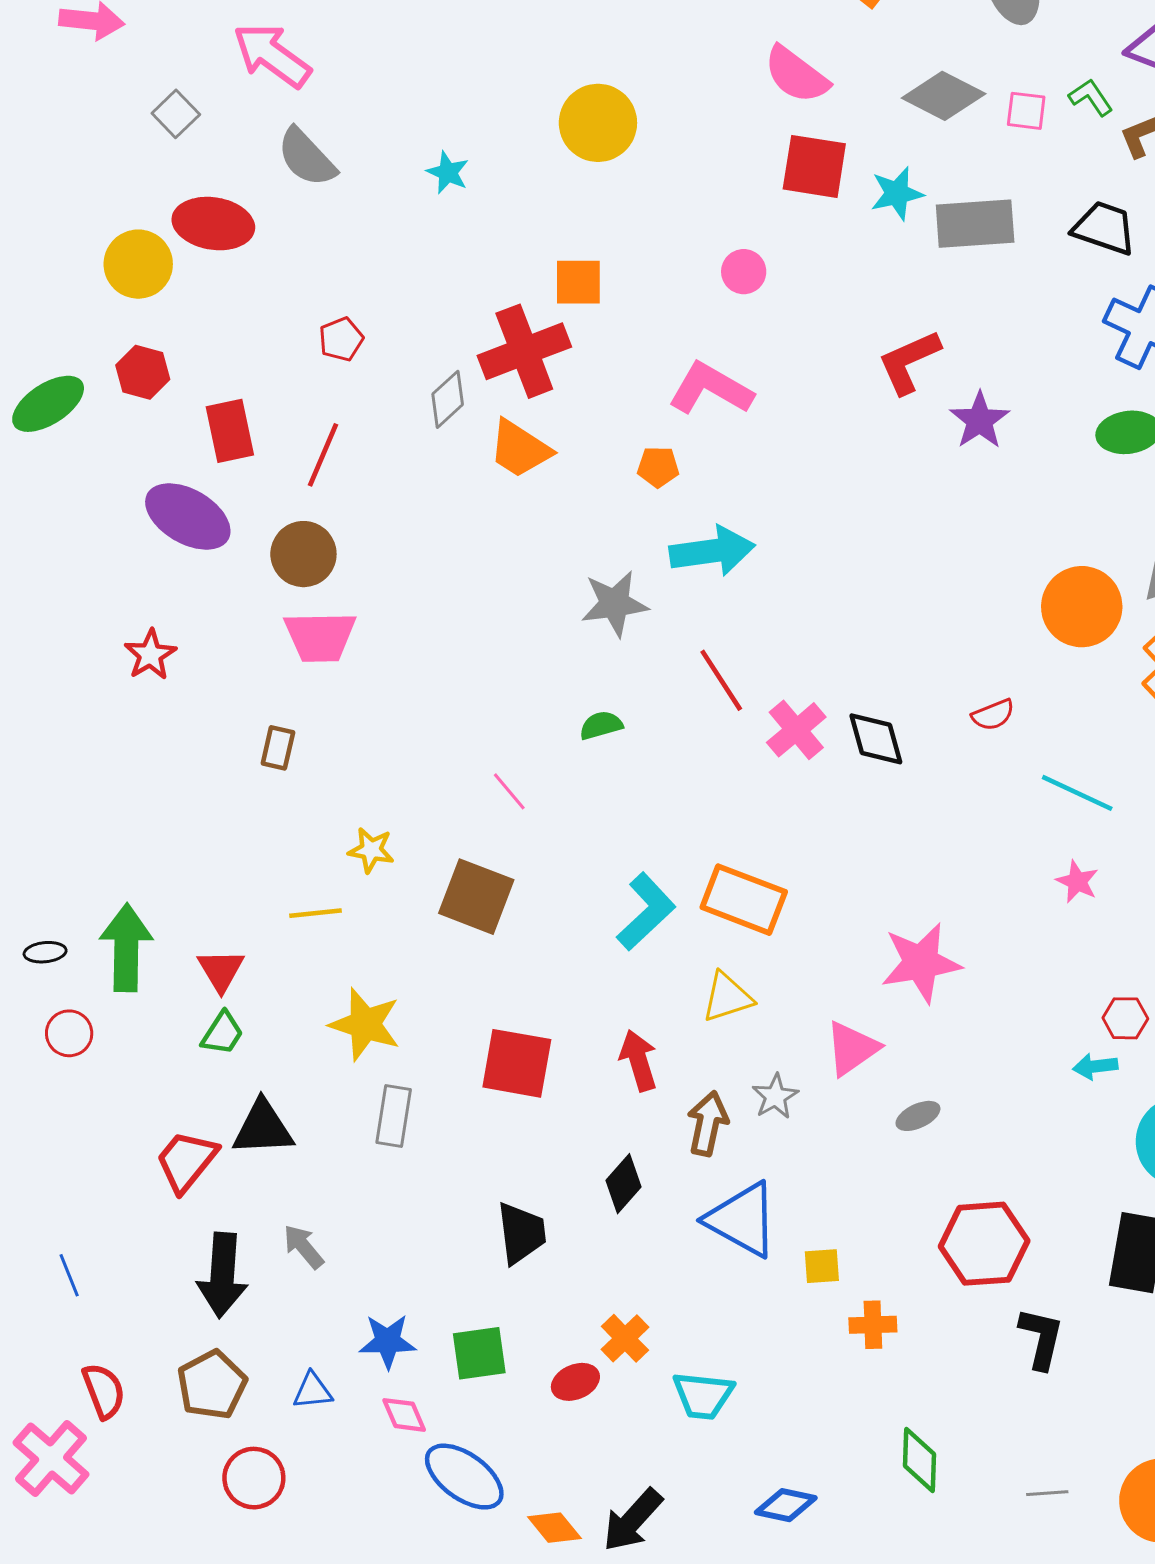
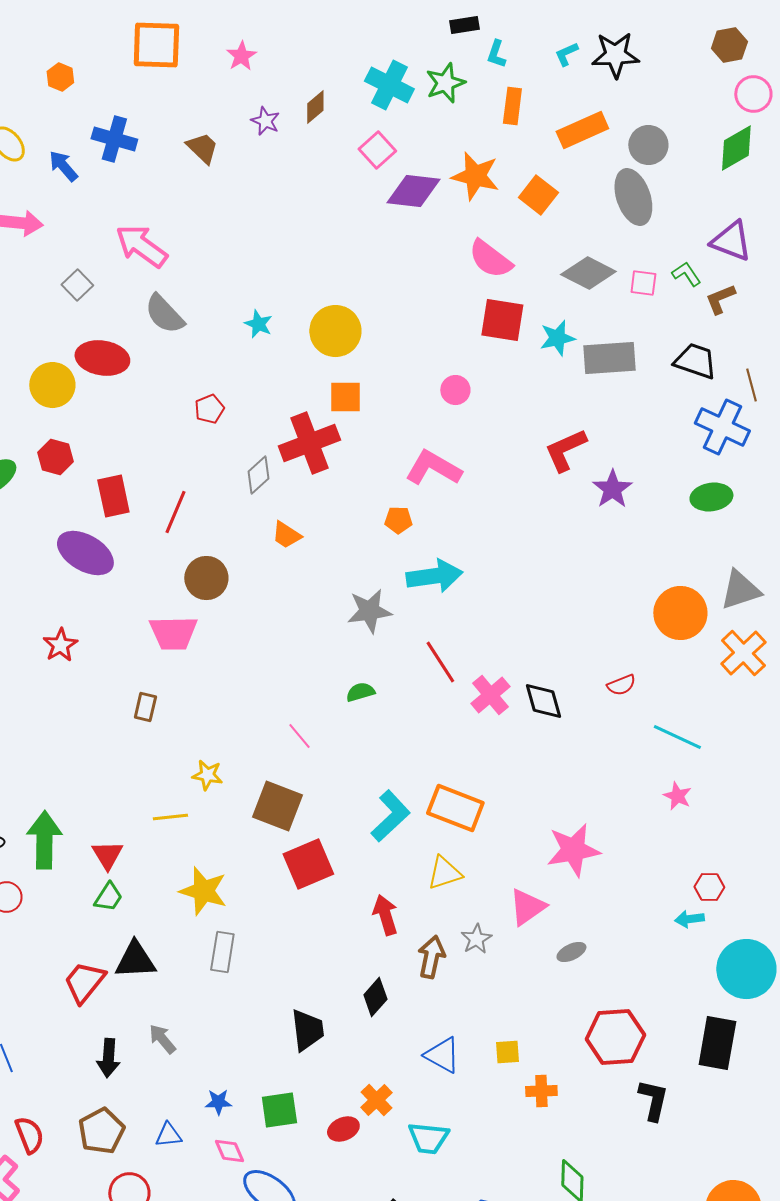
yellow circle: (598, 123) -> (335, 331), moved
red pentagon: (341, 339) -> (209, 409), moved
orange trapezoid: (520, 449) -> (286, 535), moved, size x0.7
brown circle: (303, 554) -> (206, 578), moved
red square: (517, 1063) -> (308, 864), moved, turned -33
blue triangle: (742, 1220) -> (442, 1055), moved, size x0.7
black arrow: (222, 1275) -> (108, 1058), size x0.7
blue star: (388, 1341) -> (218, 1102), size x0.7

